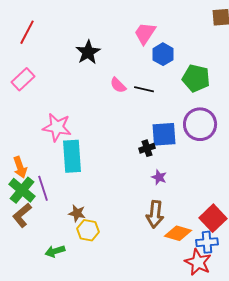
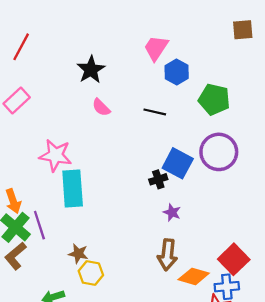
pink semicircle: (118, 85) -> (101, 107), moved
blue square: (164, 134) -> (178, 163), turned 32

